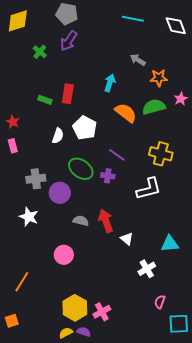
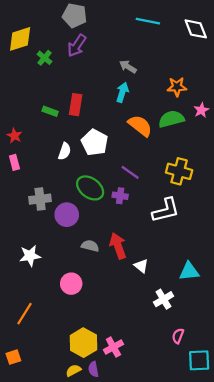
yellow diamond: (18, 21) -> (20, 39), moved
gray arrow: (138, 60) -> (128, 67), moved
white star: (29, 217) -> (30, 256), moved, turned -30
purple semicircle: (84, 332) -> (93, 369), turned -120

